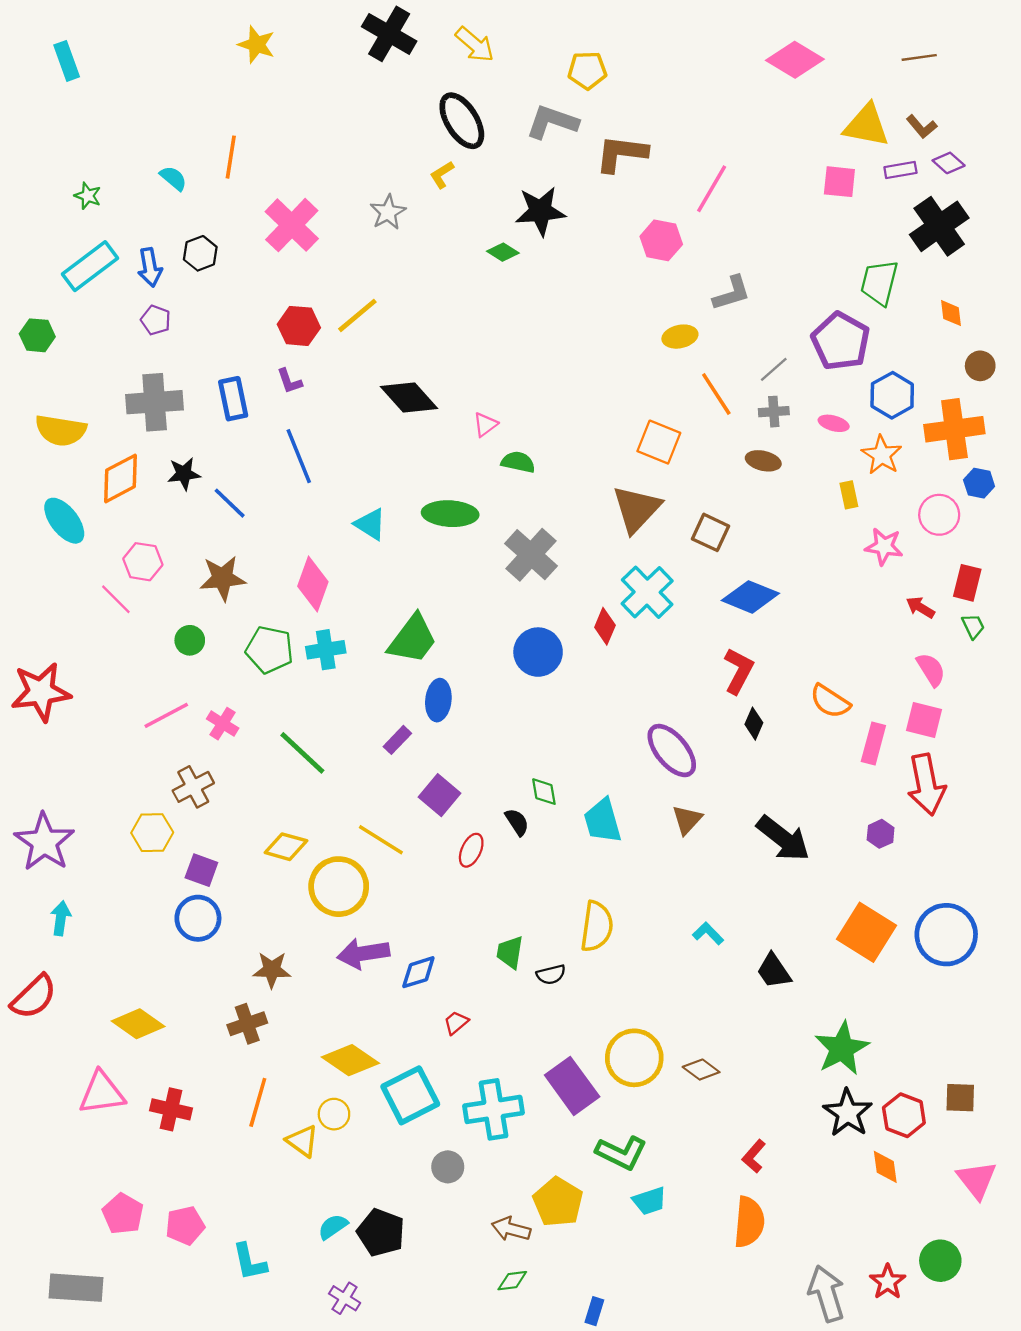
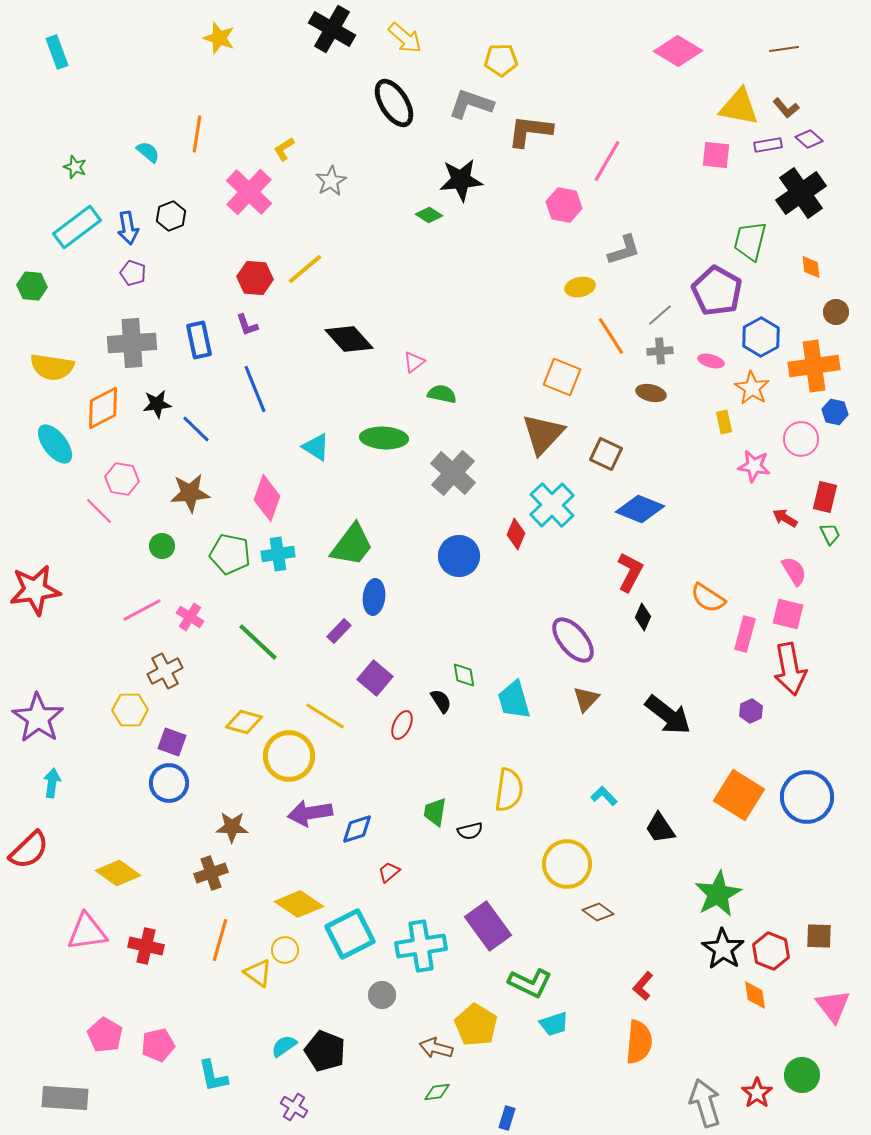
yellow L-shape: (442, 175) -> (284, 149), moved
yellow circle: (634, 1058) -> (567, 864), moved

